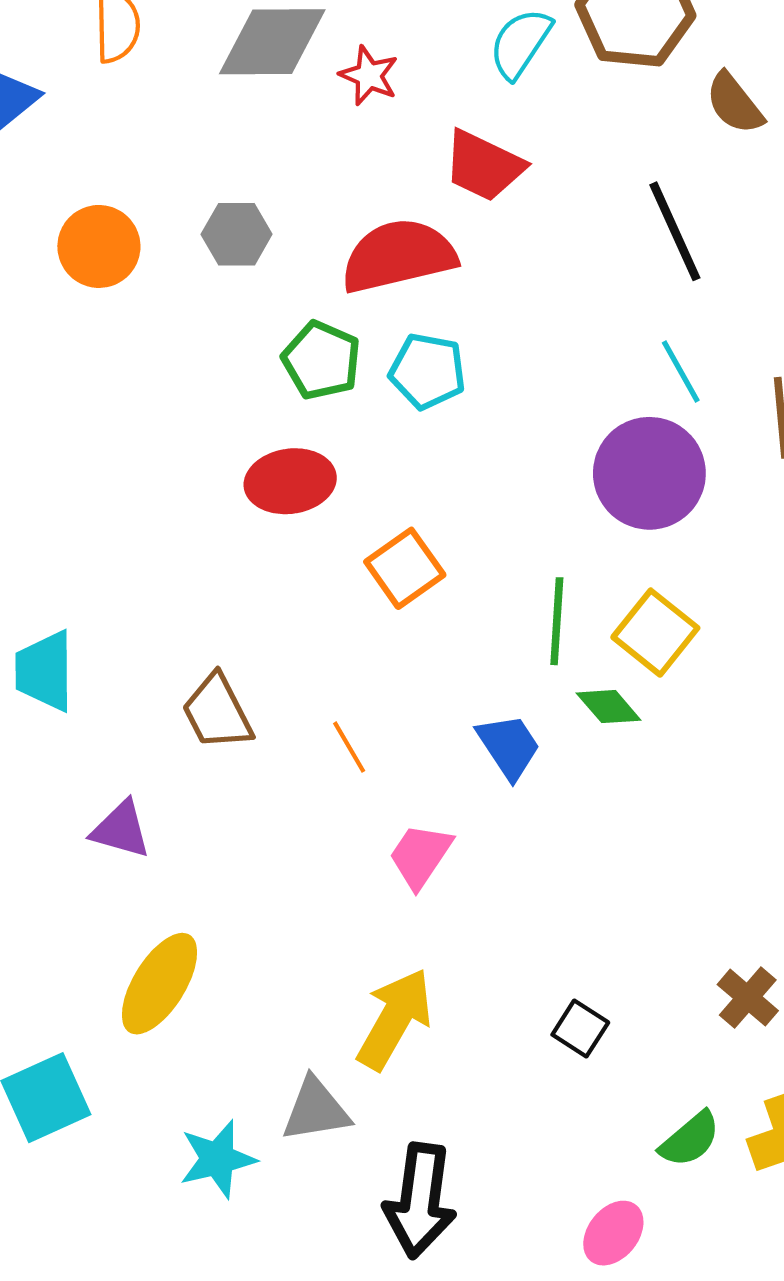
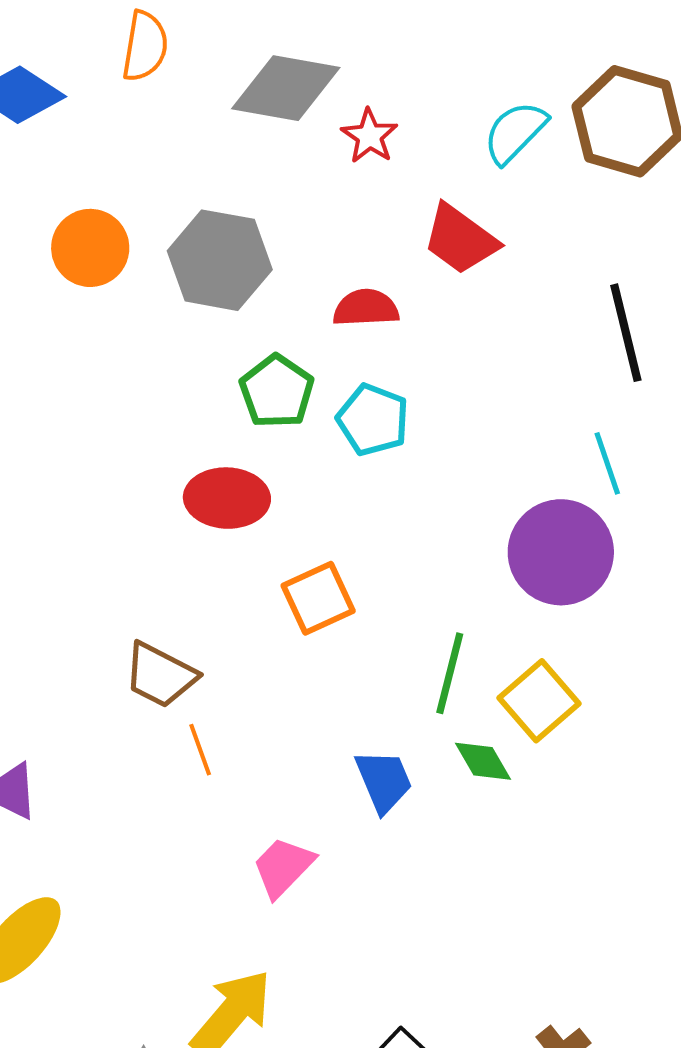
gray hexagon: (237, 234) -> (220, 260), size x1.6
red semicircle: (398, 256) -> (366, 308), size x0.6
brown trapezoid: (217, 712) -> (160, 675), moved, turned -46
orange line: (349, 747) -> (200, 750), moved

